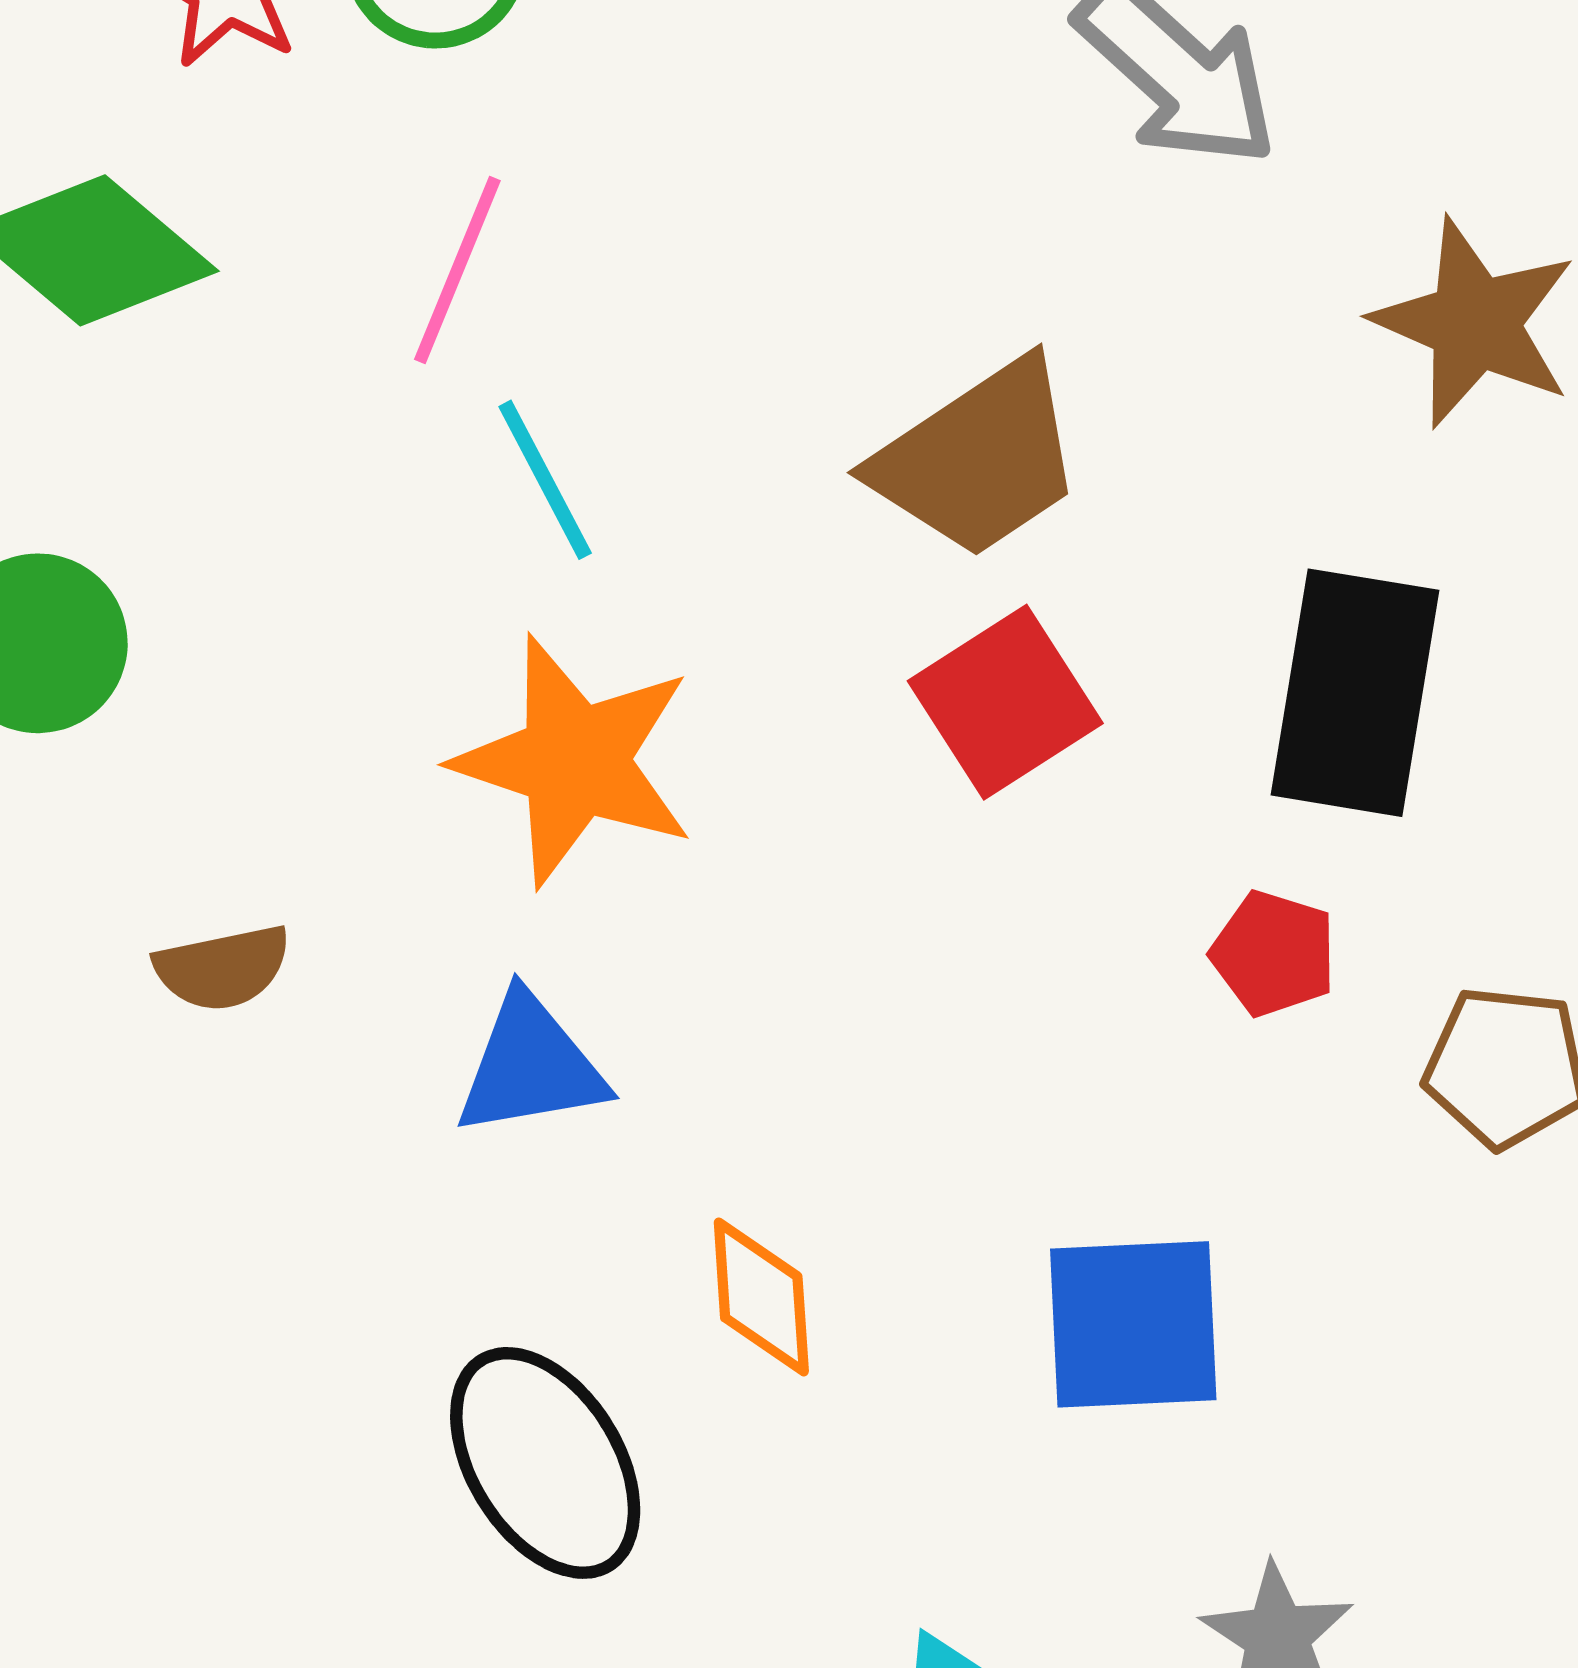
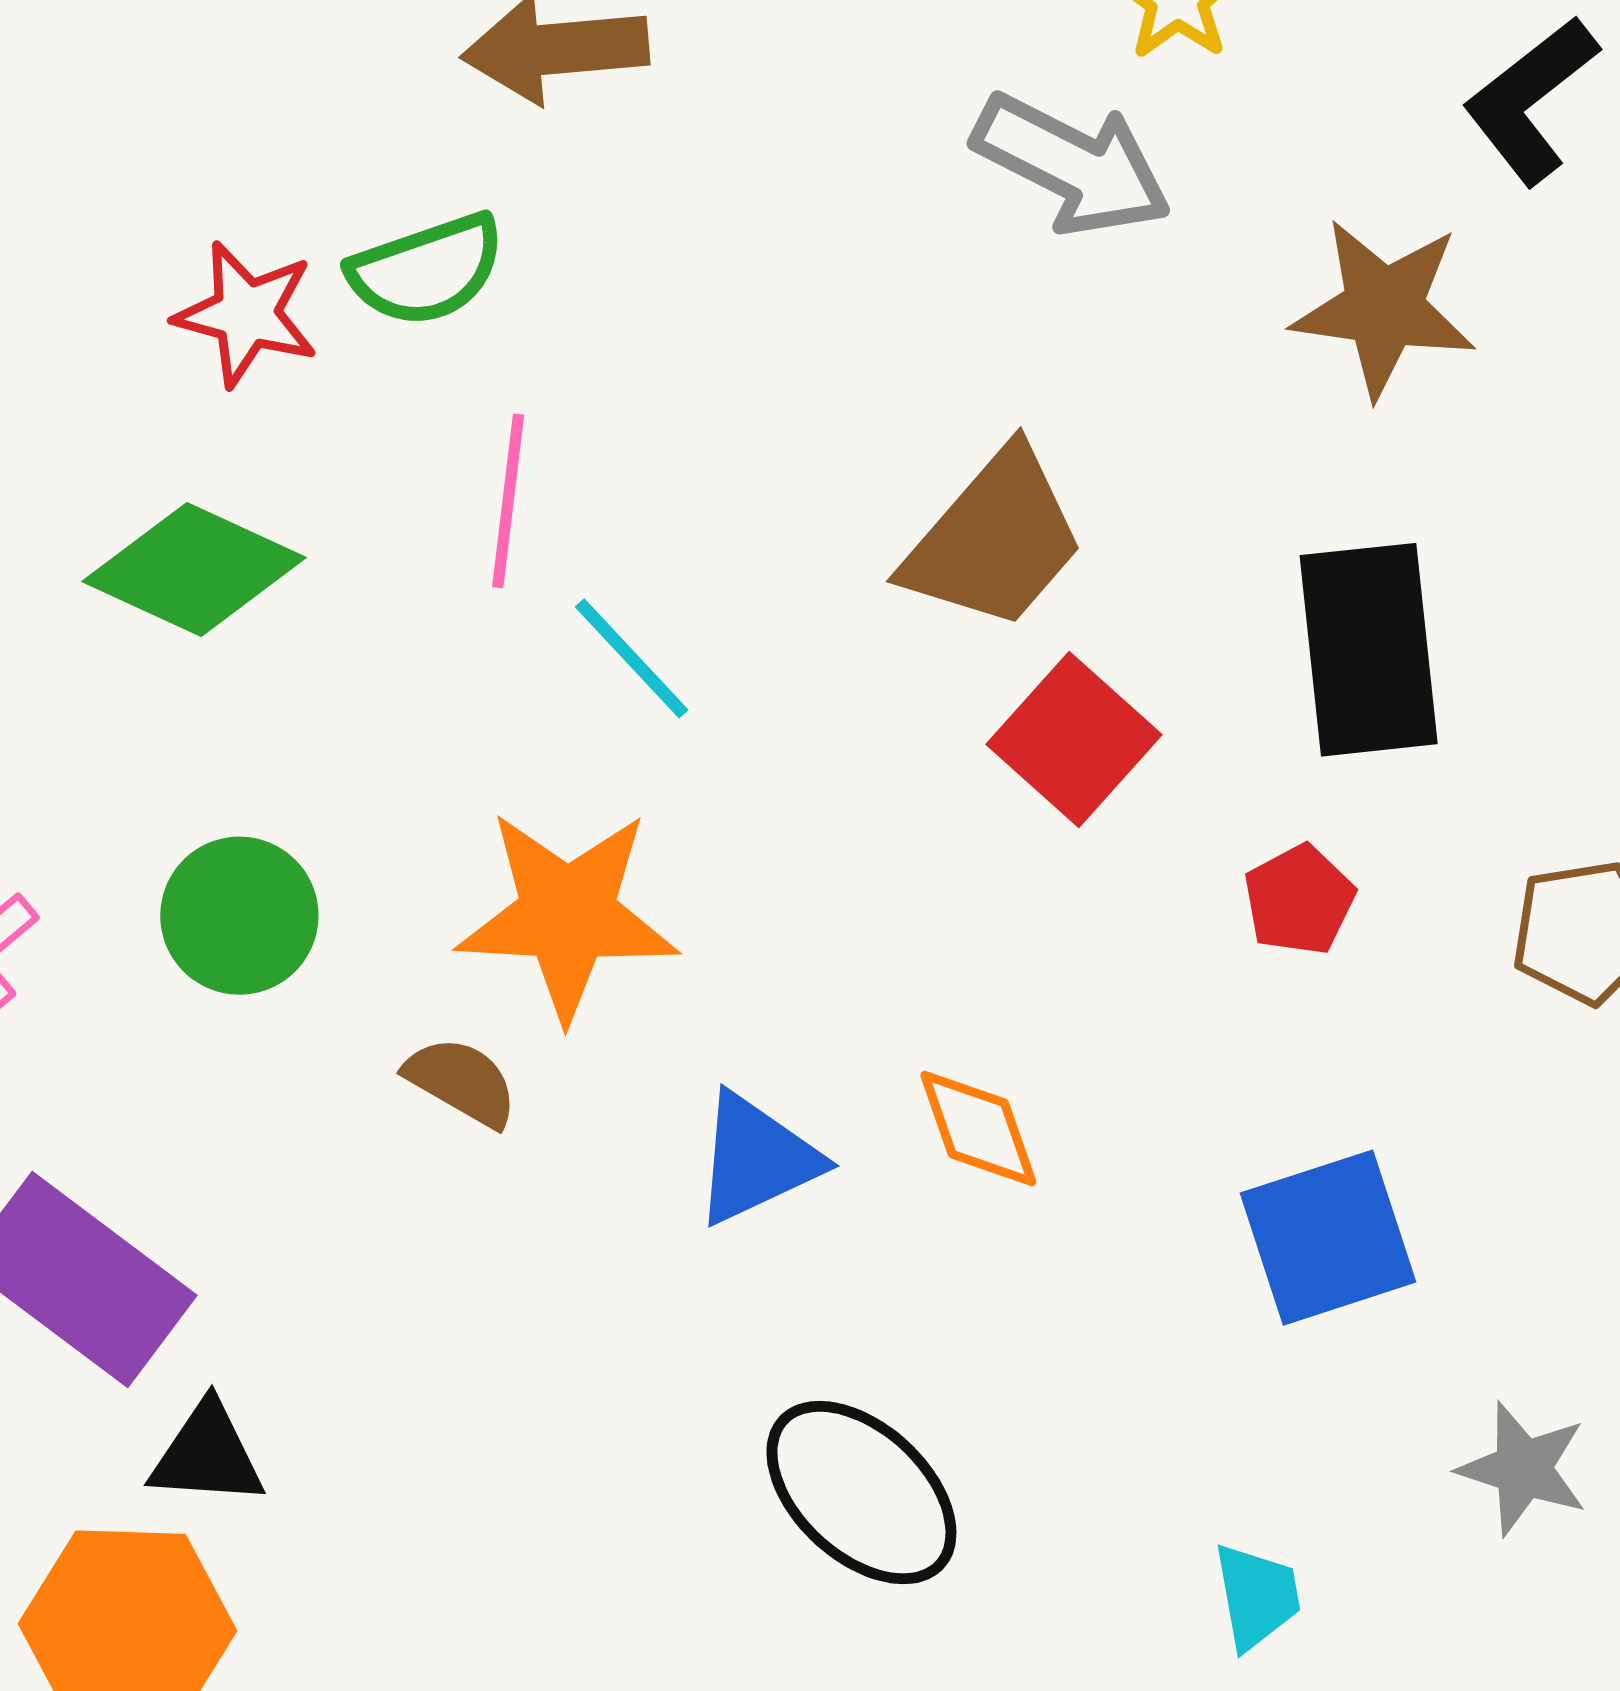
orange star: (575, 761) -> (567, 915), moved
red pentagon: (1274, 953) -> (1299, 900), moved, turned -30
brown semicircle: (223, 968) -> (461, 1082), moved, turned -123
orange diamond: (761, 1297) -> (978, 1128), moved

